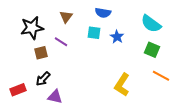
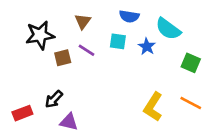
cyan semicircle: (151, 24) -> (168, 29), moved
purple line: (61, 42) -> (87, 50), moved
brown square: (41, 53) -> (63, 58), moved
orange line: (161, 76) -> (191, 103), moved

